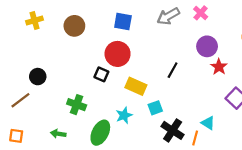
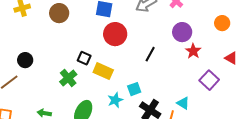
red circle: (118, 54) -> (115, 34), moved
yellow rectangle: (136, 86) -> (103, 71), moved
green cross: (77, 105) -> (68, 78), moved, turned 30
cyan star: (124, 115) -> (115, 100), moved

